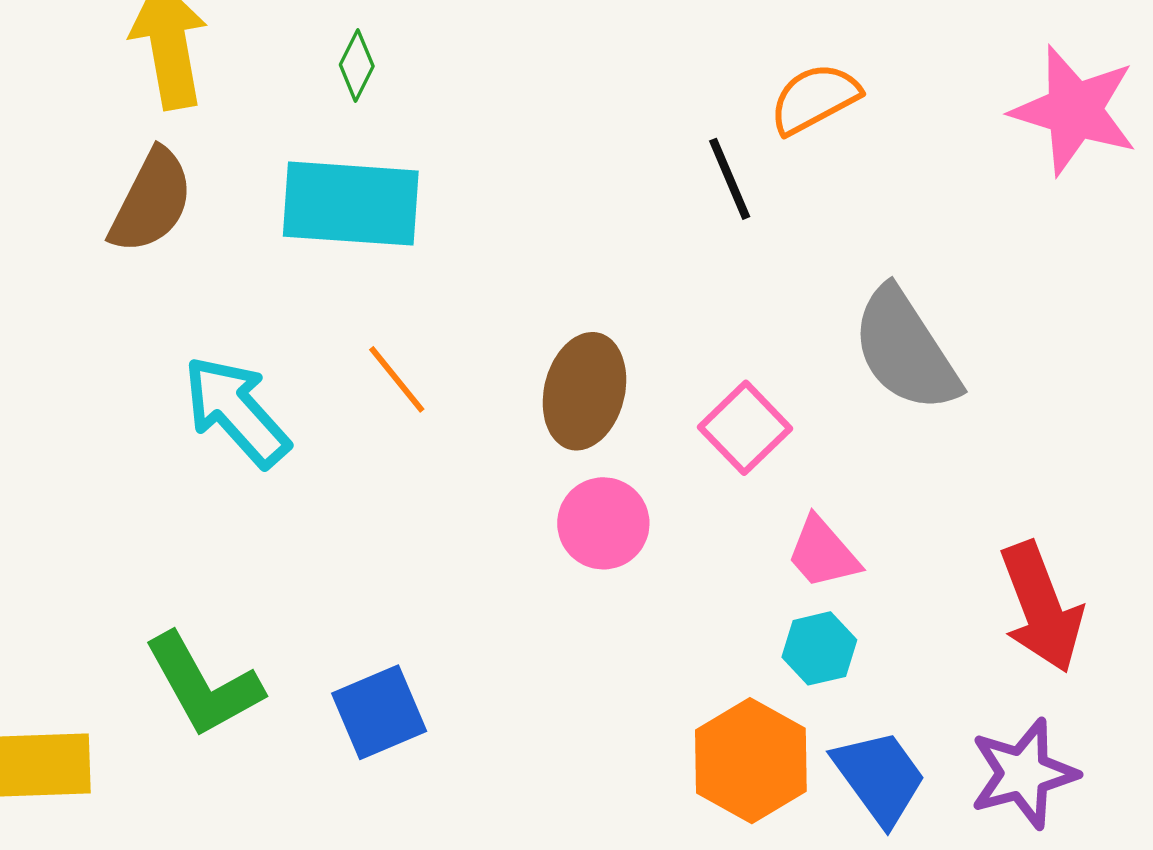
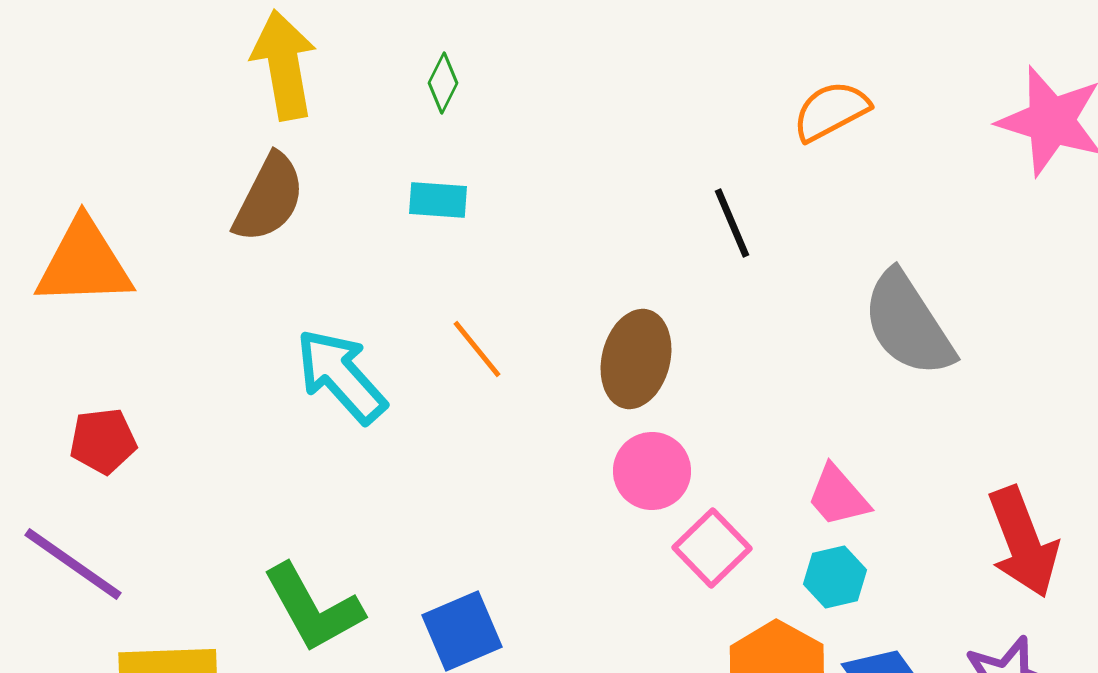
black line: (730, 179) -> (732, 223), moved
cyan rectangle: (351, 204) -> (438, 200), size x0.5
pink square: (745, 428) -> (712, 548), moved

